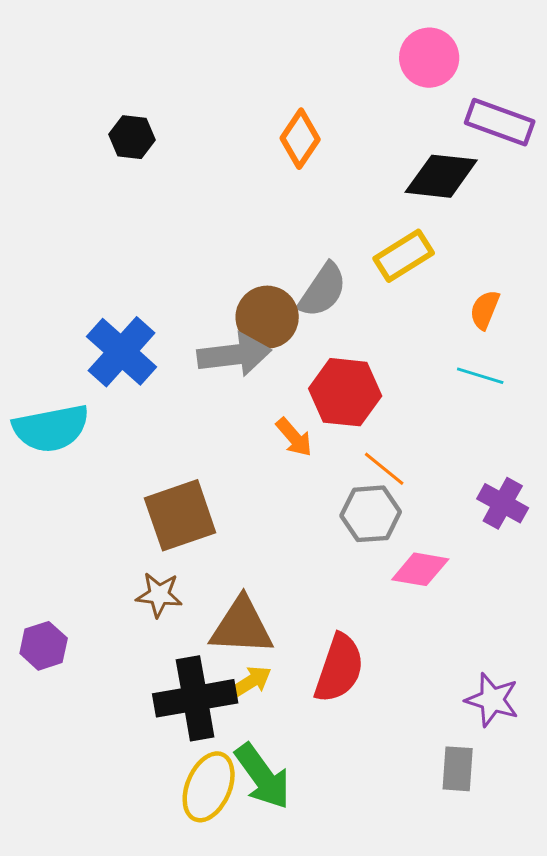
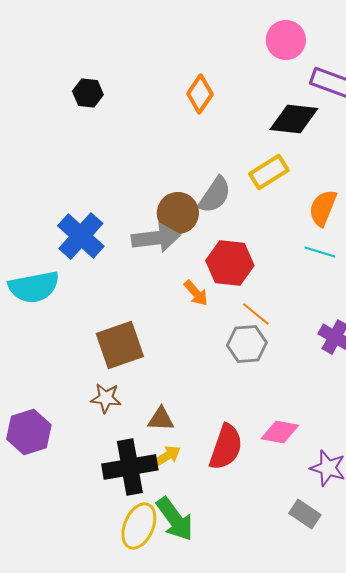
orange semicircle: (485, 310) -> (323, 208), size x1.4
pink diamond: (420, 569) -> (280, 432), moved
brown triangle: (242, 626) -> (161, 419), size x0.6
purple hexagon: (44, 646) -> (29, 432), size x1.4
gray rectangle: (458, 769) -> (305, 514), turned -60

